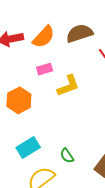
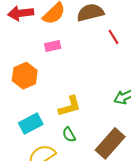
yellow L-shape: (68, 86) -> (70, 106), moved

